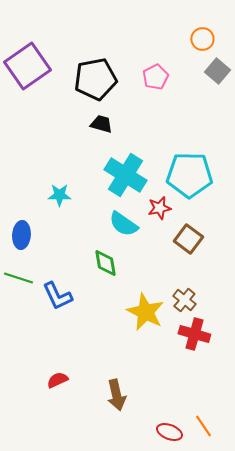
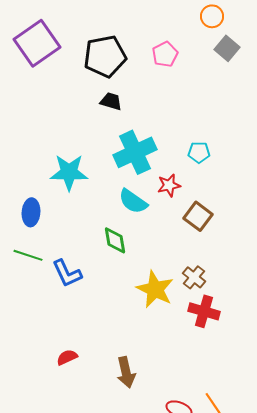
cyan cross: (125, 175) -> (135, 152), turned 33
cyan pentagon: (189, 175) -> (199, 152), size x0.5
cyan star: (59, 195) -> (69, 172), size x1.6

